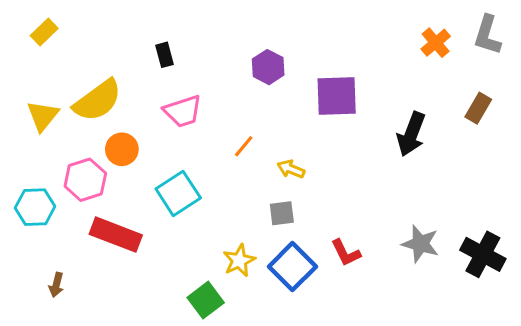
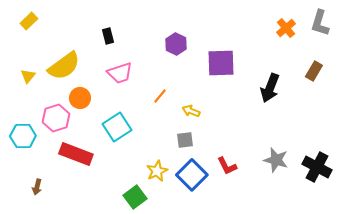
yellow triangle: (43, 116) -> (28, 76), size x0.7

